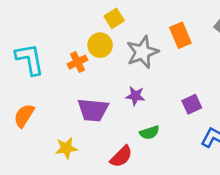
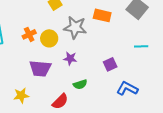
orange rectangle: (180, 35) -> (102, 15), turned -54
yellow circle: (100, 45) -> (49, 38), moved
gray star: (142, 52) -> (75, 27), turned 30

